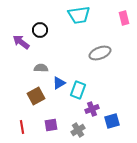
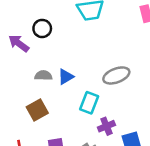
gray ellipse: (100, 53) -> (116, 75), moved
blue triangle: (59, 83) -> (66, 77), moved

